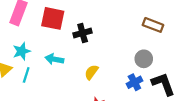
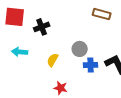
gray circle: (144, 59) -> (80, 49), moved
blue cross: (134, 82) -> (91, 65), turned 32

